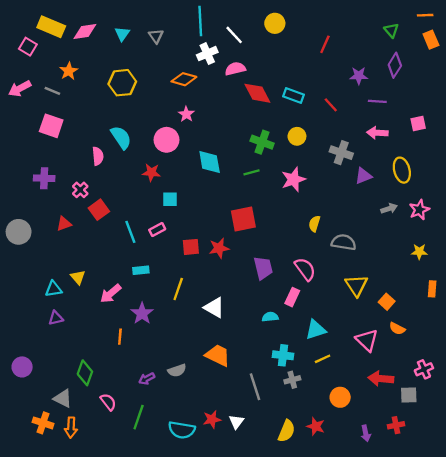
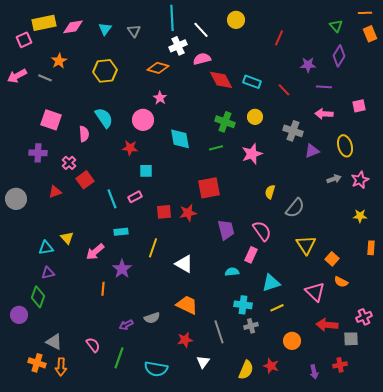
yellow rectangle: (51, 27) -> (44, 23), turned -35
pink square: (28, 47) -> (24, 40), turned 35
pink square: (51, 126) -> (51, 120), moved
gray semicircle: (344, 242) -> (295, 208), turned 120
green diamond: (85, 373) -> (38, 297), moved
red star: (212, 419) -> (185, 340), moved

